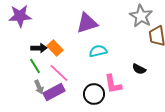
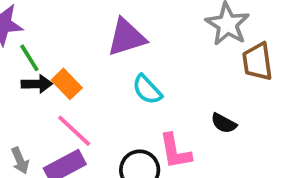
cyan semicircle: (98, 51) -> (147, 90), turned -120
green line: (35, 66) -> (29, 58), moved
gray arrow: (39, 87) -> (20, 161), moved

